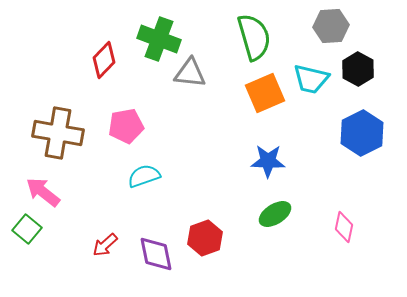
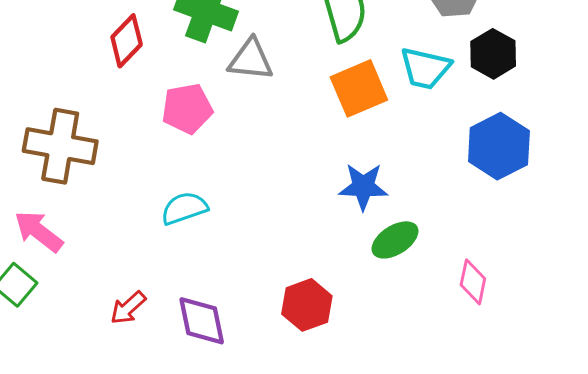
pink pentagon: (126, 126) -> (187, 109), moved
green ellipse: (275, 214) -> (395, 240), moved
red hexagon: (205, 238) -> (307, 305), moved

